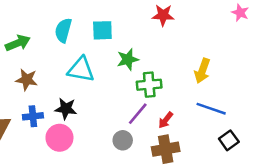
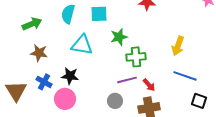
purple line: (138, 114) -> (127, 80), turned 36
blue cross: (33, 116) -> (44, 82), turned 35
red arrow: (166, 120) -> (149, 85), turned -80
black square: (229, 140) -> (199, 101), turned -35

